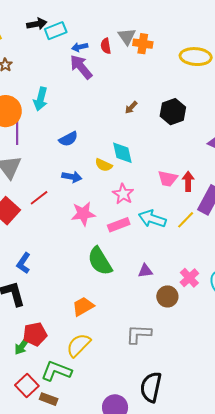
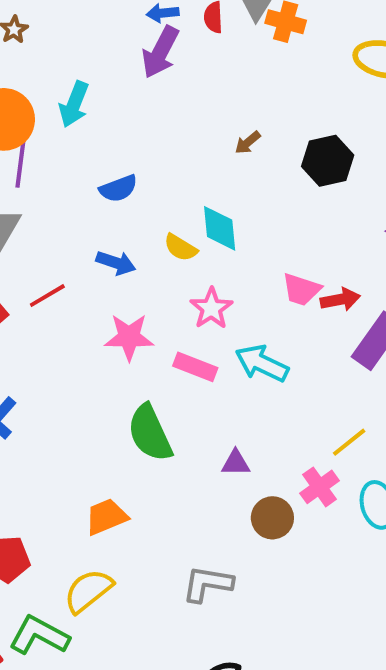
purple arrow: (81, 67) -> (160, 52), turned -120
red arrow: (188, 181) -> (340, 300), turned 72
yellow line: (186, 220) -> (349, 442), moved
pink rectangle: (119, 225) -> (195, 367), turned 35

